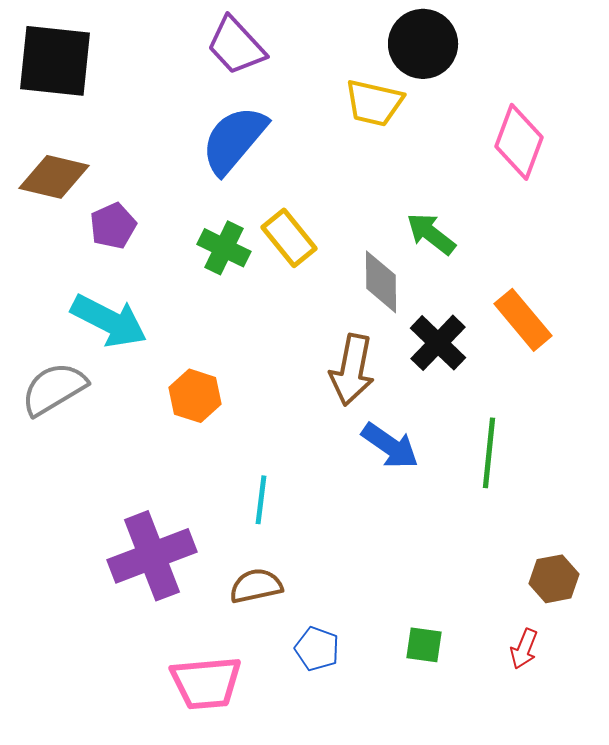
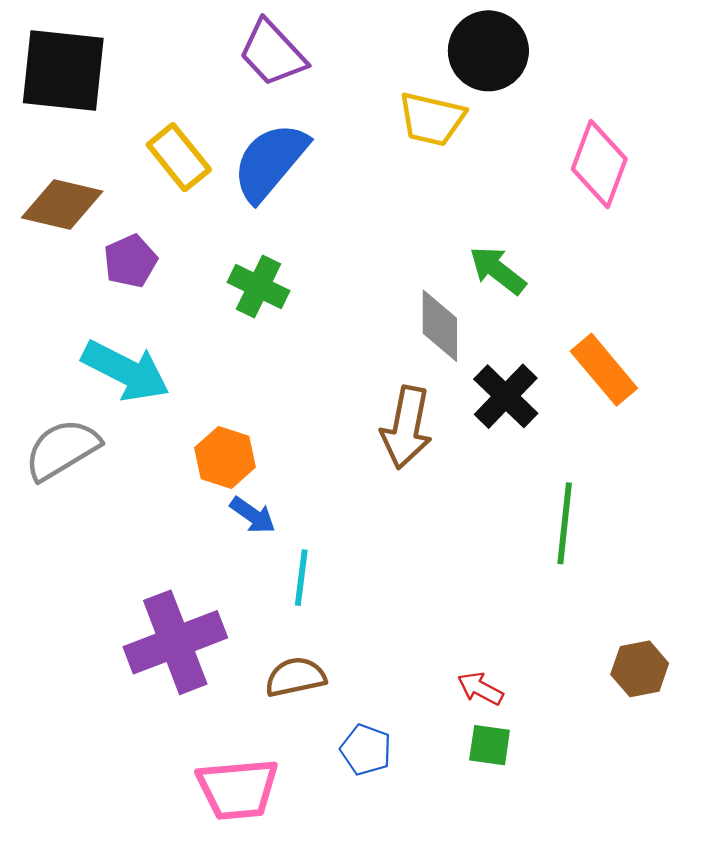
yellow rectangle: (289, 238) -> (179, 157), moved
blue arrow: (390, 446) -> (253, 515), moved, size x0.7
red arrow: (524, 649) -> (480, 689), moved, turned 96

